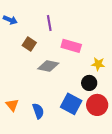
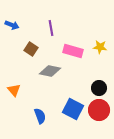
yellow star: (98, 64) -> (100, 47), moved
black circle: (89, 83) -> (99, 88), moved
orange triangle: (12, 105) -> (14, 90), moved

